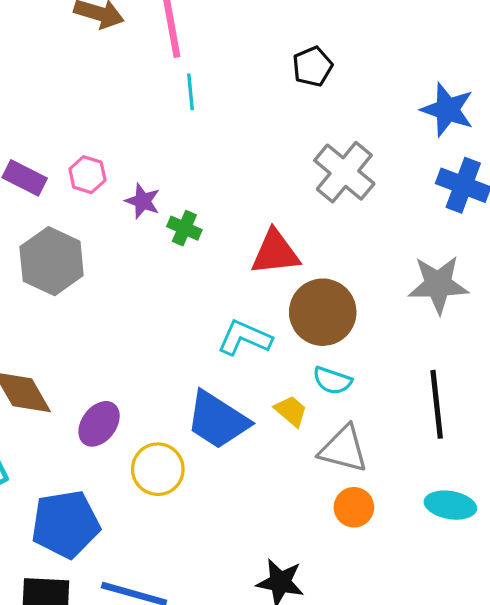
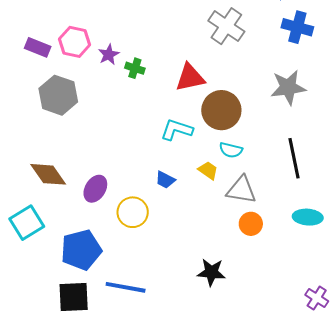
pink hexagon: (87, 175) -> (75, 42), size x1.4
purple star: (143, 201) -> (109, 55), turned 30
blue trapezoid: (218, 420) -> (165, 180), size x0.5

